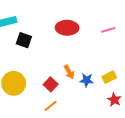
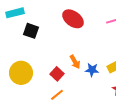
red ellipse: (67, 28) -> (73, 19), turned 35

